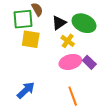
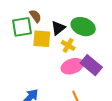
yellow square: (31, 39) -> (42, 39), moved
purple rectangle: (89, 62) -> (91, 65), size x1.5

